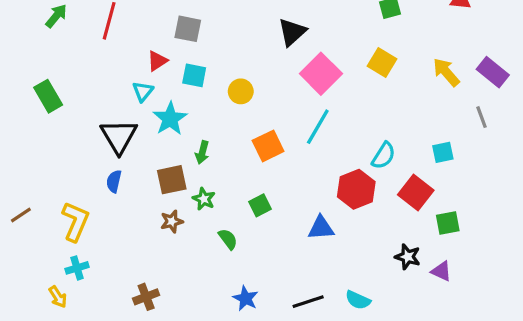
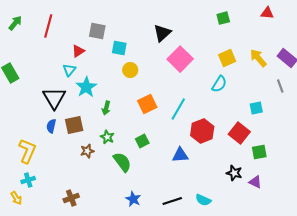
yellow square: (382, 63) -> (227, 58), moved, turned 36
cyan square: (194, 75) -> (119, 48), moved
cyan line: (318, 127) -> (178, 109), moved
cyan semicircle: (384, 156) -> (219, 84), moved
brown square: (172, 180) -> (74, 125), moved
green semicircle: (228, 239) -> (122, 162), size x1.5

